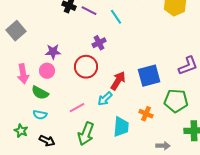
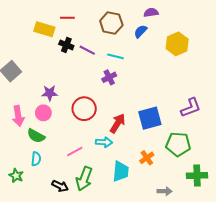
cyan line: (116, 17) -> (115, 56), turned -42
purple cross: (99, 43) -> (109, 77), moved
cyan arrow: (105, 99) -> (104, 142), turned -133
orange cross: (146, 114) -> (147, 158), turned 32
cyan semicircle: (40, 115) -> (36, 159), turned -96
black arrow: (47, 141) -> (60, 186), moved

